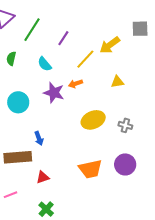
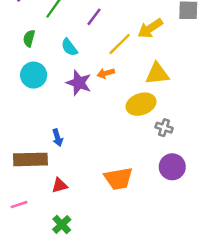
yellow triangle: (117, 82) -> (157, 74), size x1.5
cyan circle: (18, 102) -> (34, 75), moved
yellow ellipse: (93, 120) -> (141, 104), moved
purple circle: (125, 164) -> (172, 167), moved

